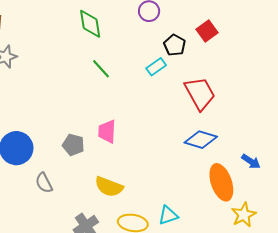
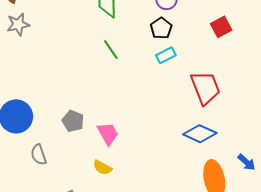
black pentagon: (175, 45) -> (161, 28), moved
pink trapezoid: (107, 131) -> (108, 134), moved, turned 140
yellow semicircle: (109, 187) -> (102, 167), size x0.7

